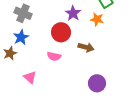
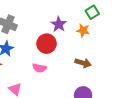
brown arrow: (86, 47) -> (83, 63), moved

